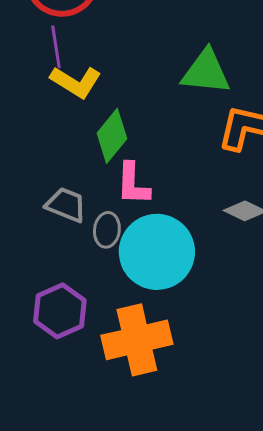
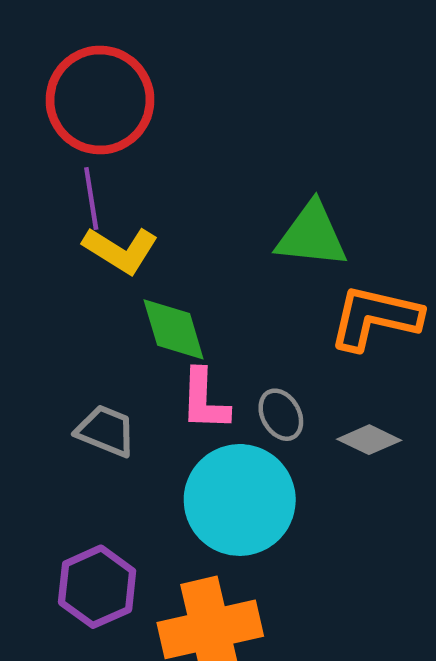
green diamond: (112, 136) -> (174, 329), turned -56
gray ellipse: (107, 230) -> (281, 415), moved, turned -36

